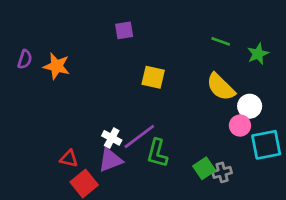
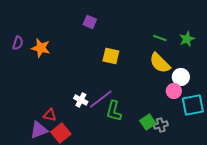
purple square: (124, 30) -> (90, 22), turned 32
green line: (221, 41) -> (160, 38), moved
purple triangle: (110, 160) -> (39, 130), moved

